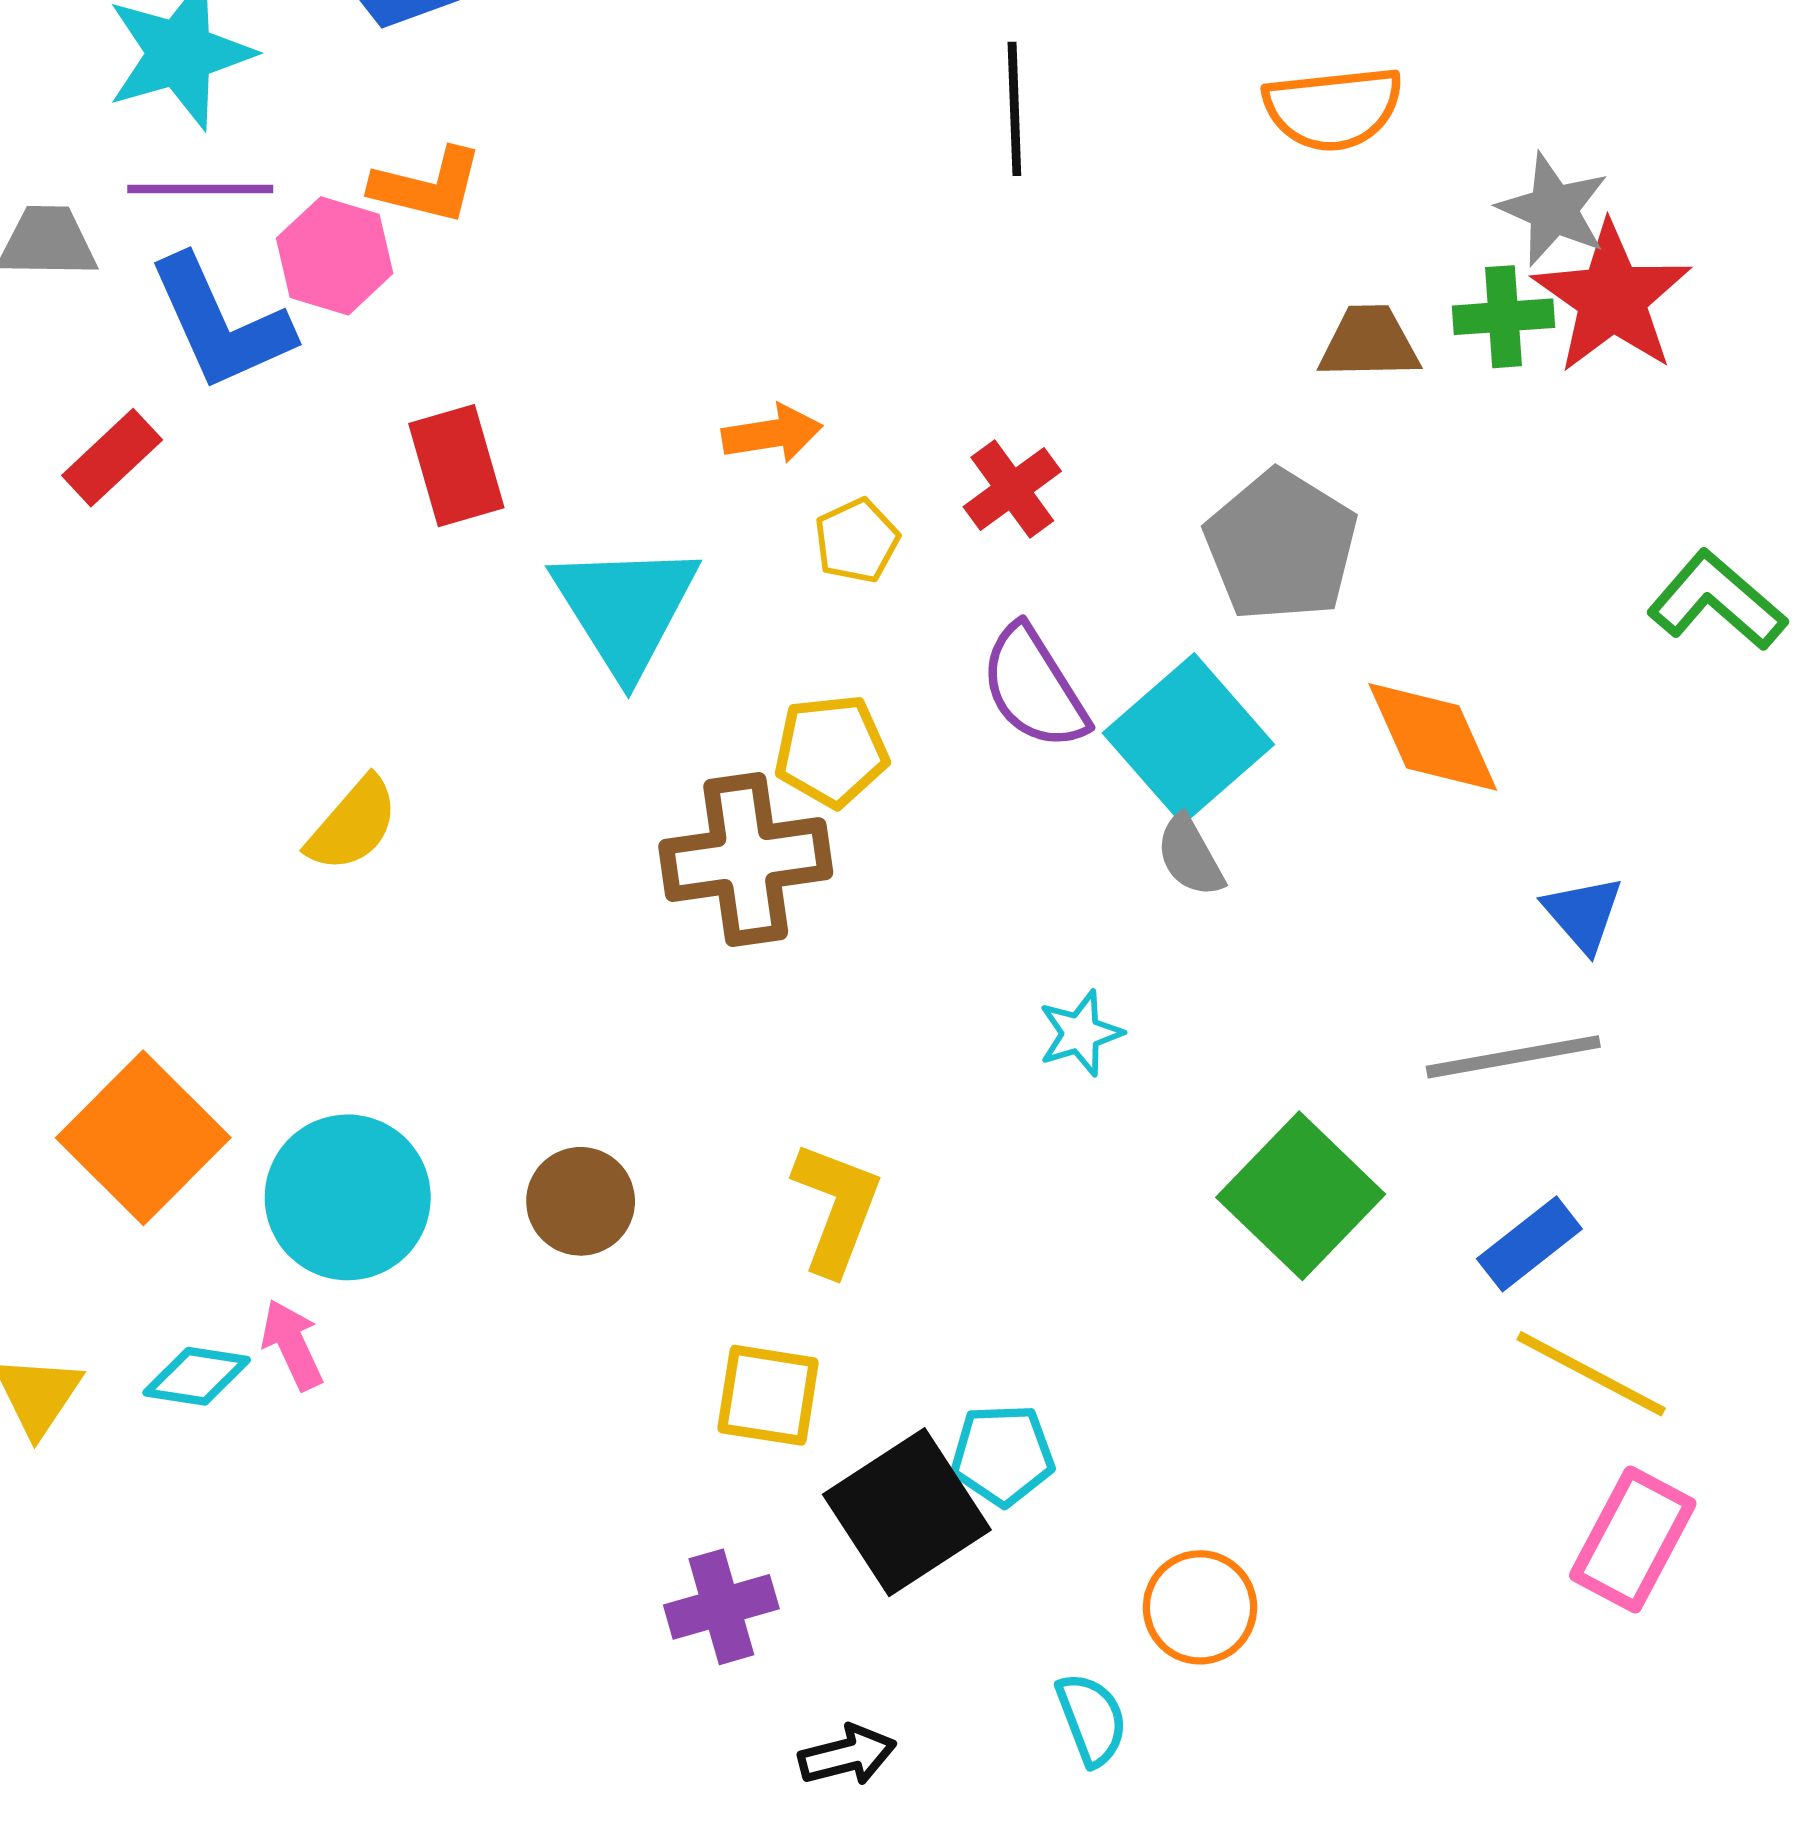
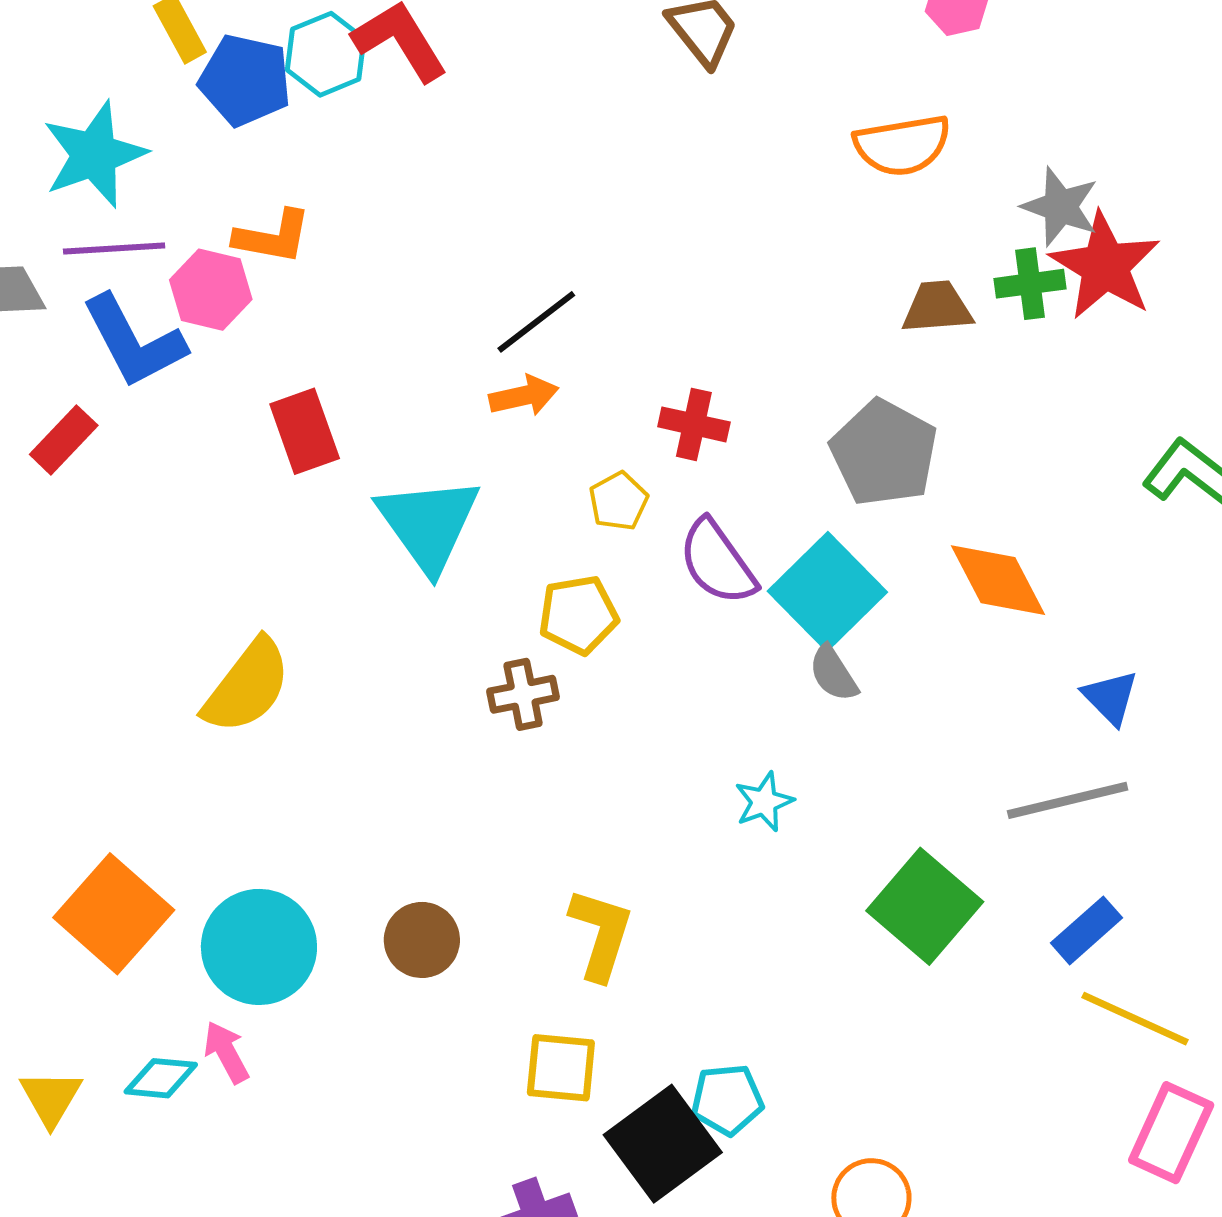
black line: (1014, 109) -> (536, 322), moved, turned 58
red cross: (1012, 489) -> (694, 424), turned -38
yellow pentagon: (857, 541) -> (618, 501), moved
yellow semicircle: (353, 824) -> (247, 686), size x1.4
brown cross: (746, 860) -> (523, 694), size x0.6

